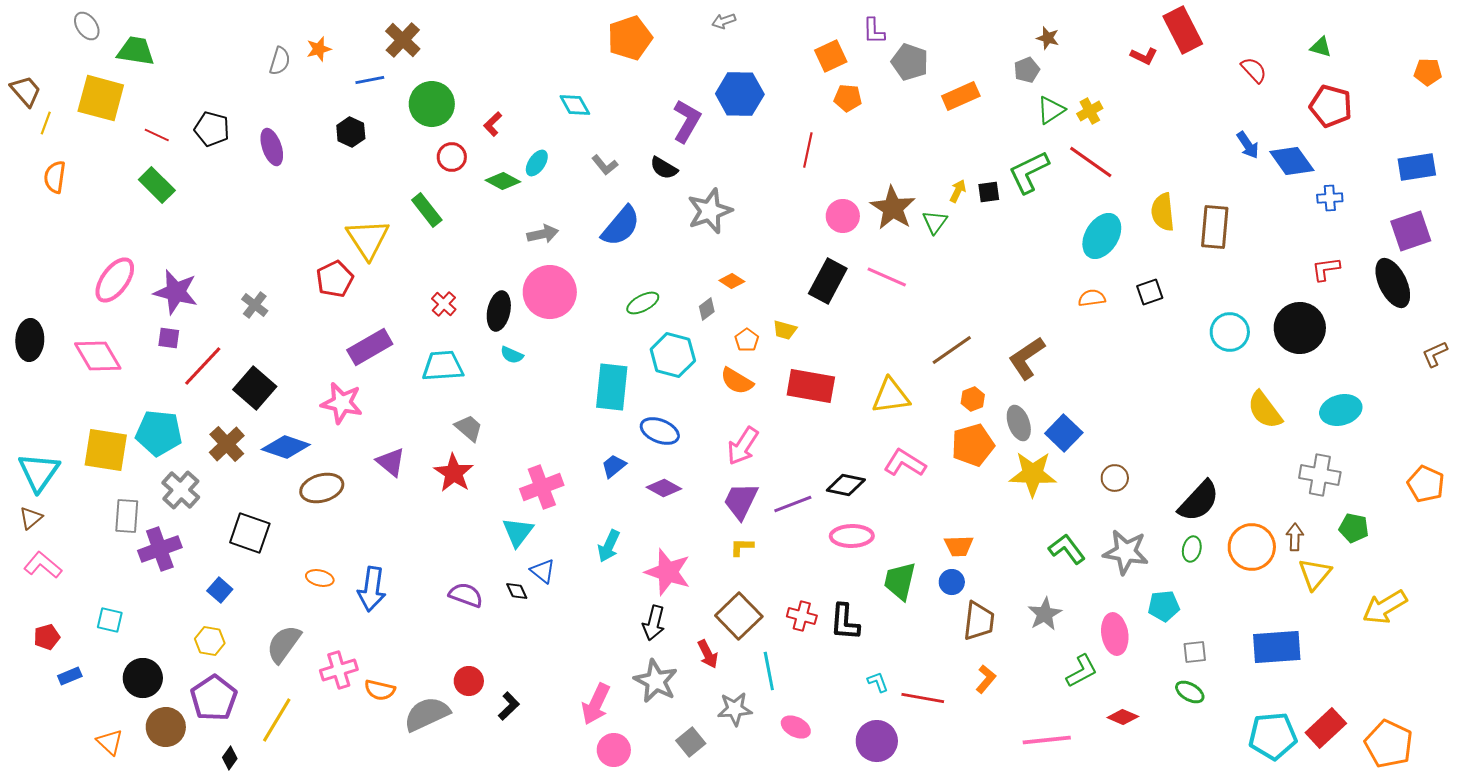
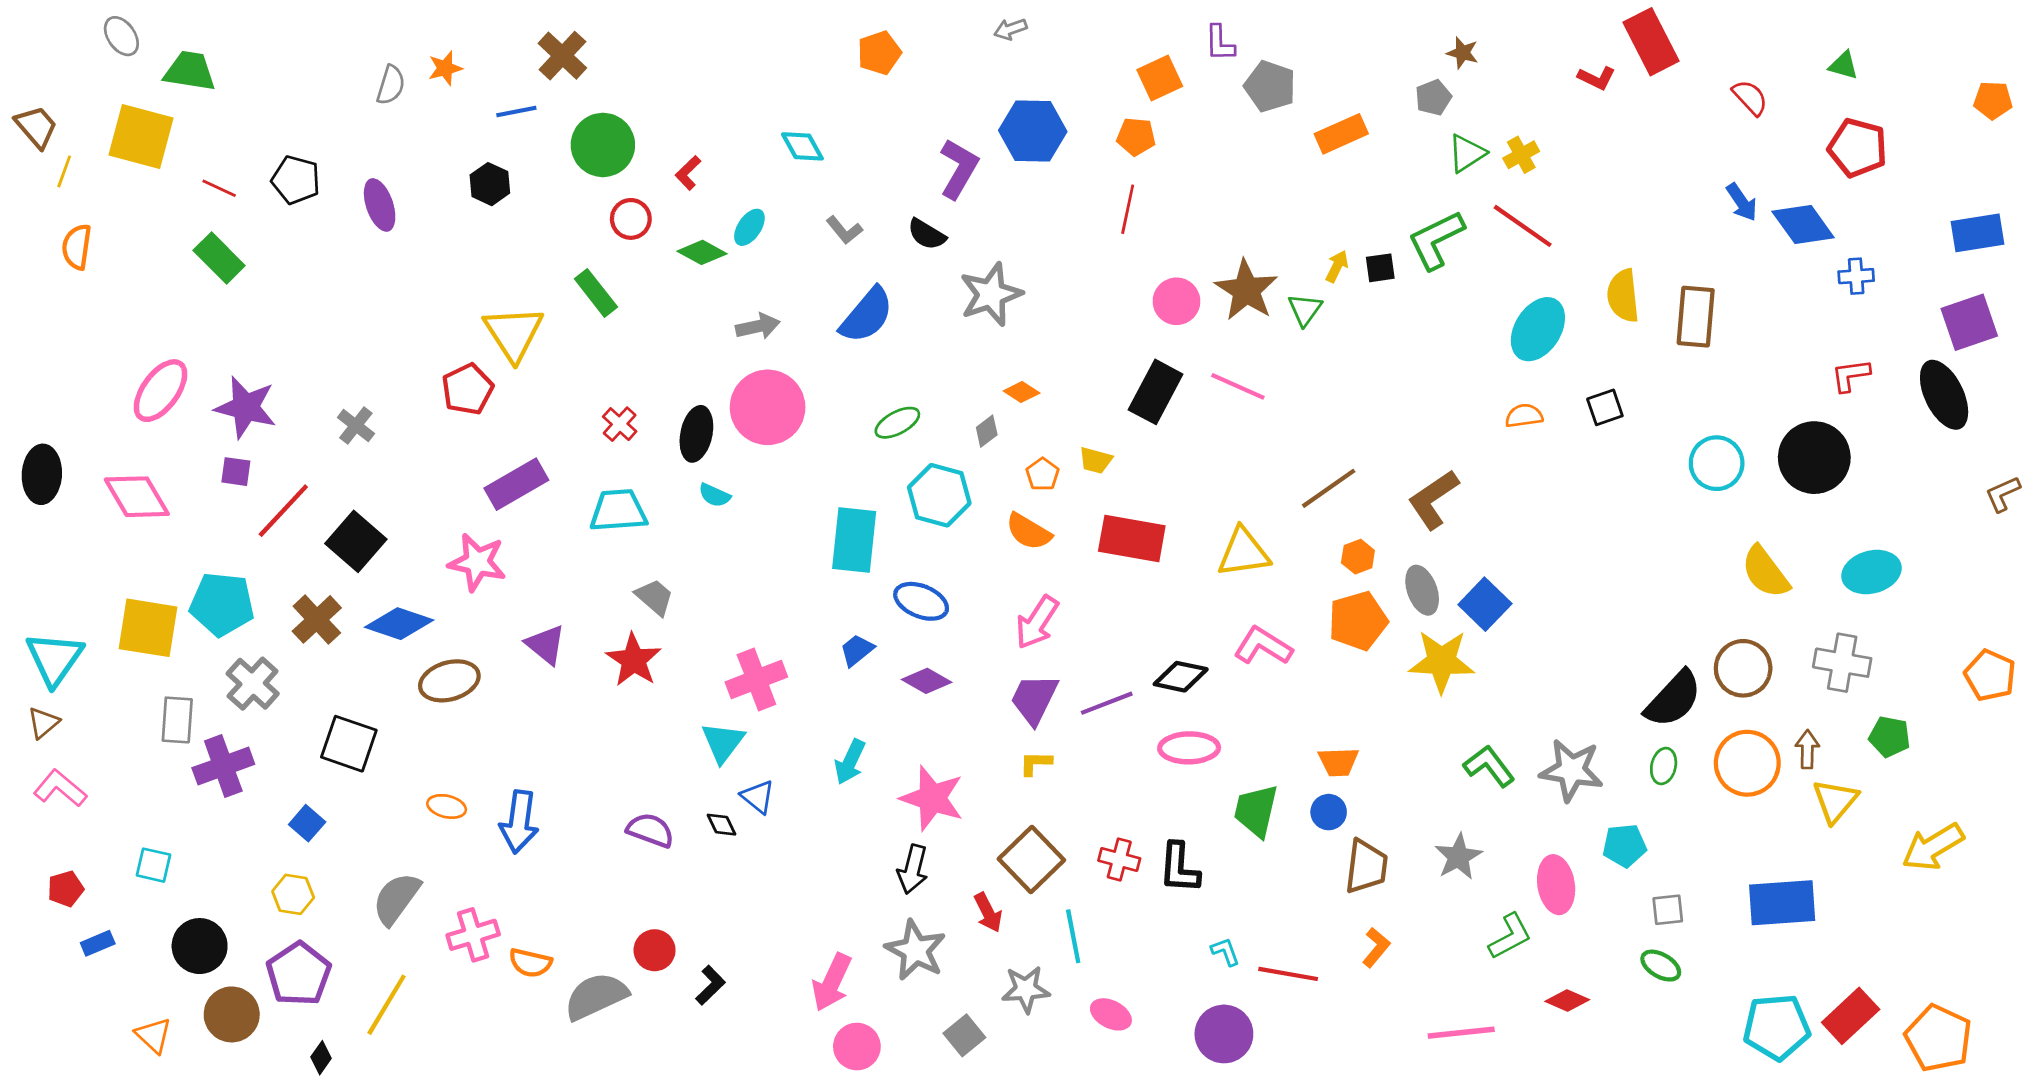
orange pentagon: (630, 38) -> (879, 53), size x0.7
orange pentagon: (848, 98) -> (1136, 137), moved
brown circle: (1115, 478) -> (1743, 668), moved, size x1.5

